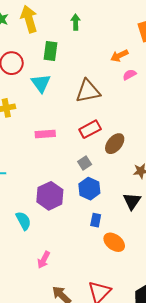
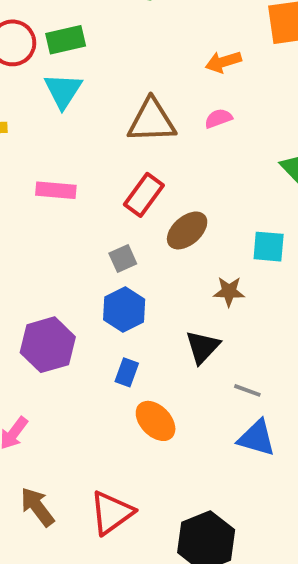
green rectangle: (50, 51) -> (66, 40), moved, turned 60
pink semicircle: (129, 75) -> (218, 118), moved
red rectangle: (90, 129) -> (144, 195), turned -35
purple hexagon: (50, 196) -> (48, 345), moved

